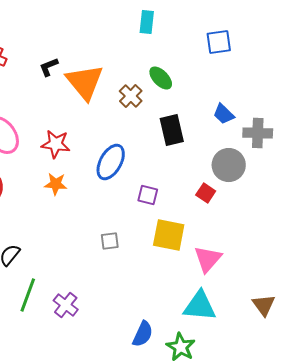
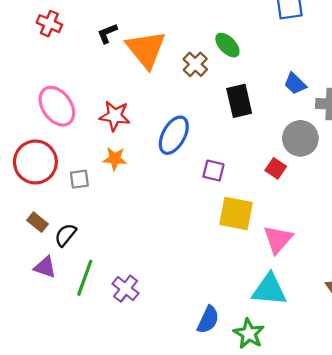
gray square: (110, 241) -> (79, 179), moved

